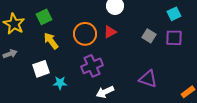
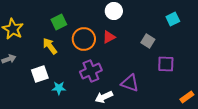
green square: (44, 17) -> (59, 22), moved
purple square: (174, 38) -> (166, 64), moved
purple triangle: (148, 79) -> (130, 83), moved

